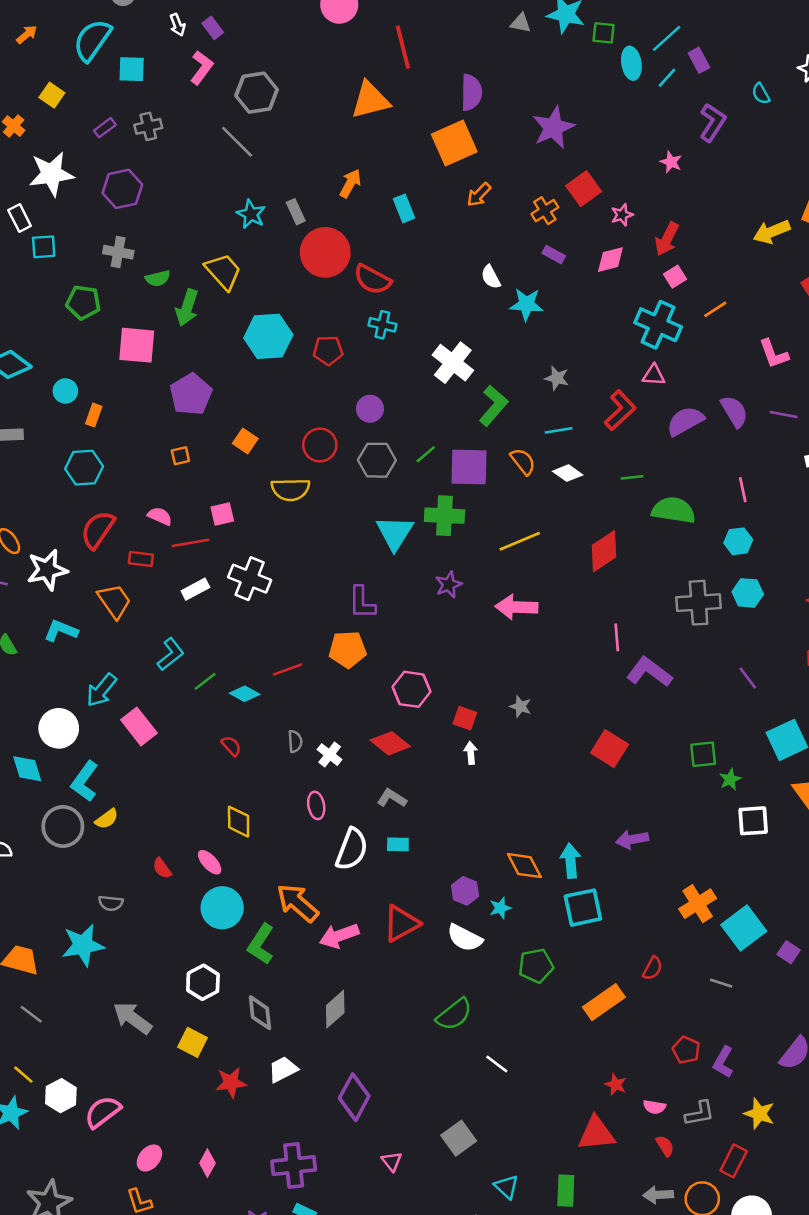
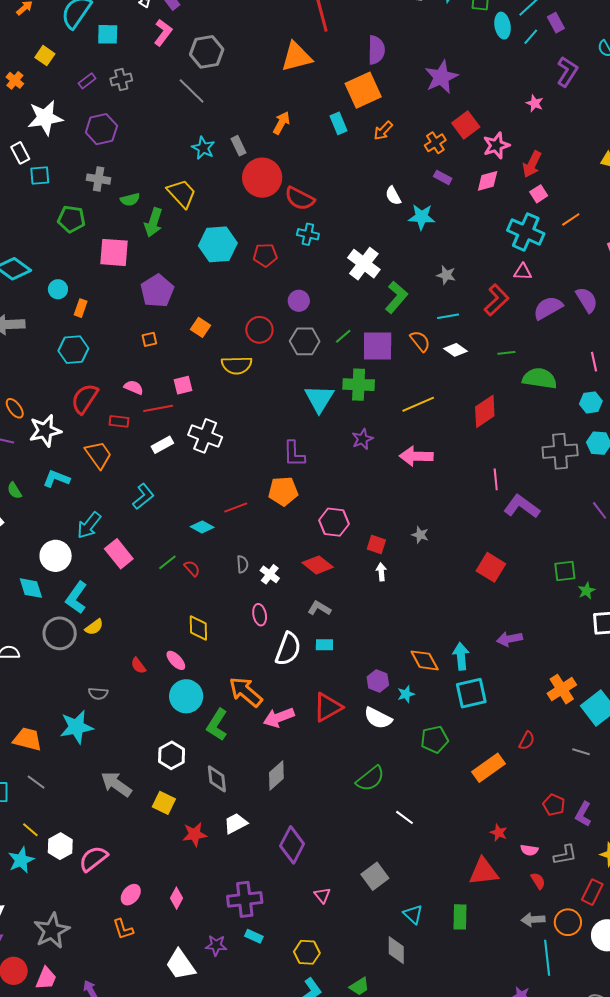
cyan rectangle: (404, 208) -> (339, 123), moved
pink star: (622, 215) -> (496, 145), size x1.5
green line: (205, 681) -> (167, 562), moved

